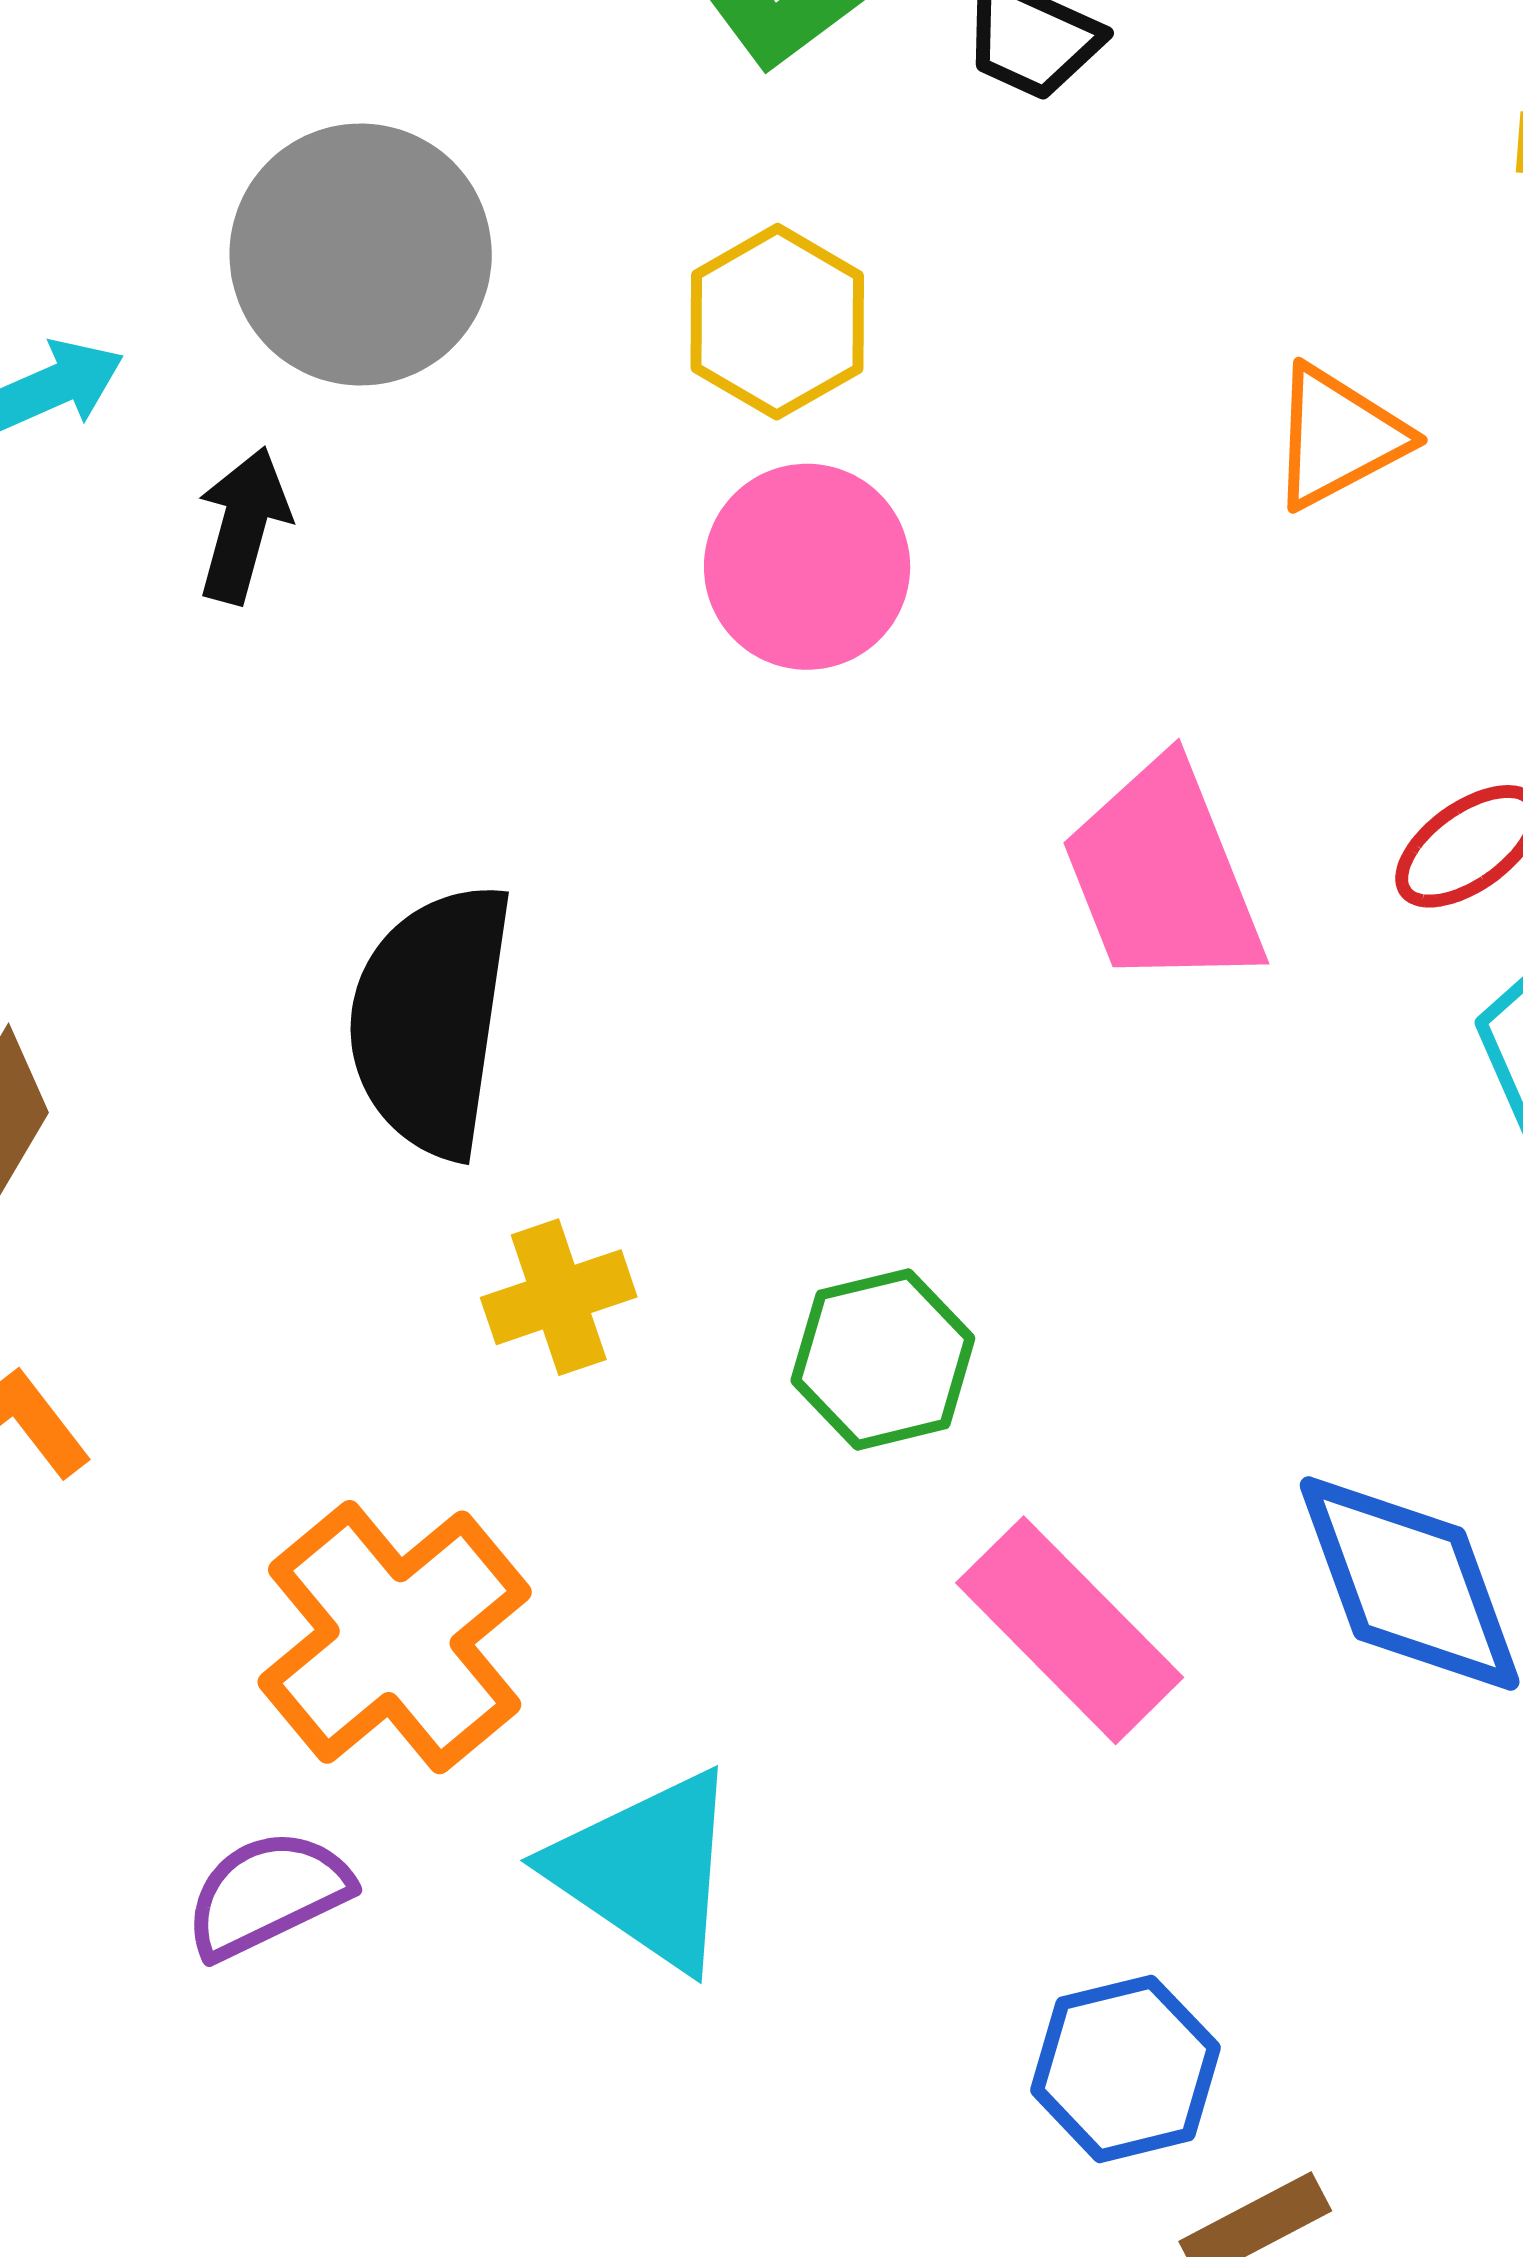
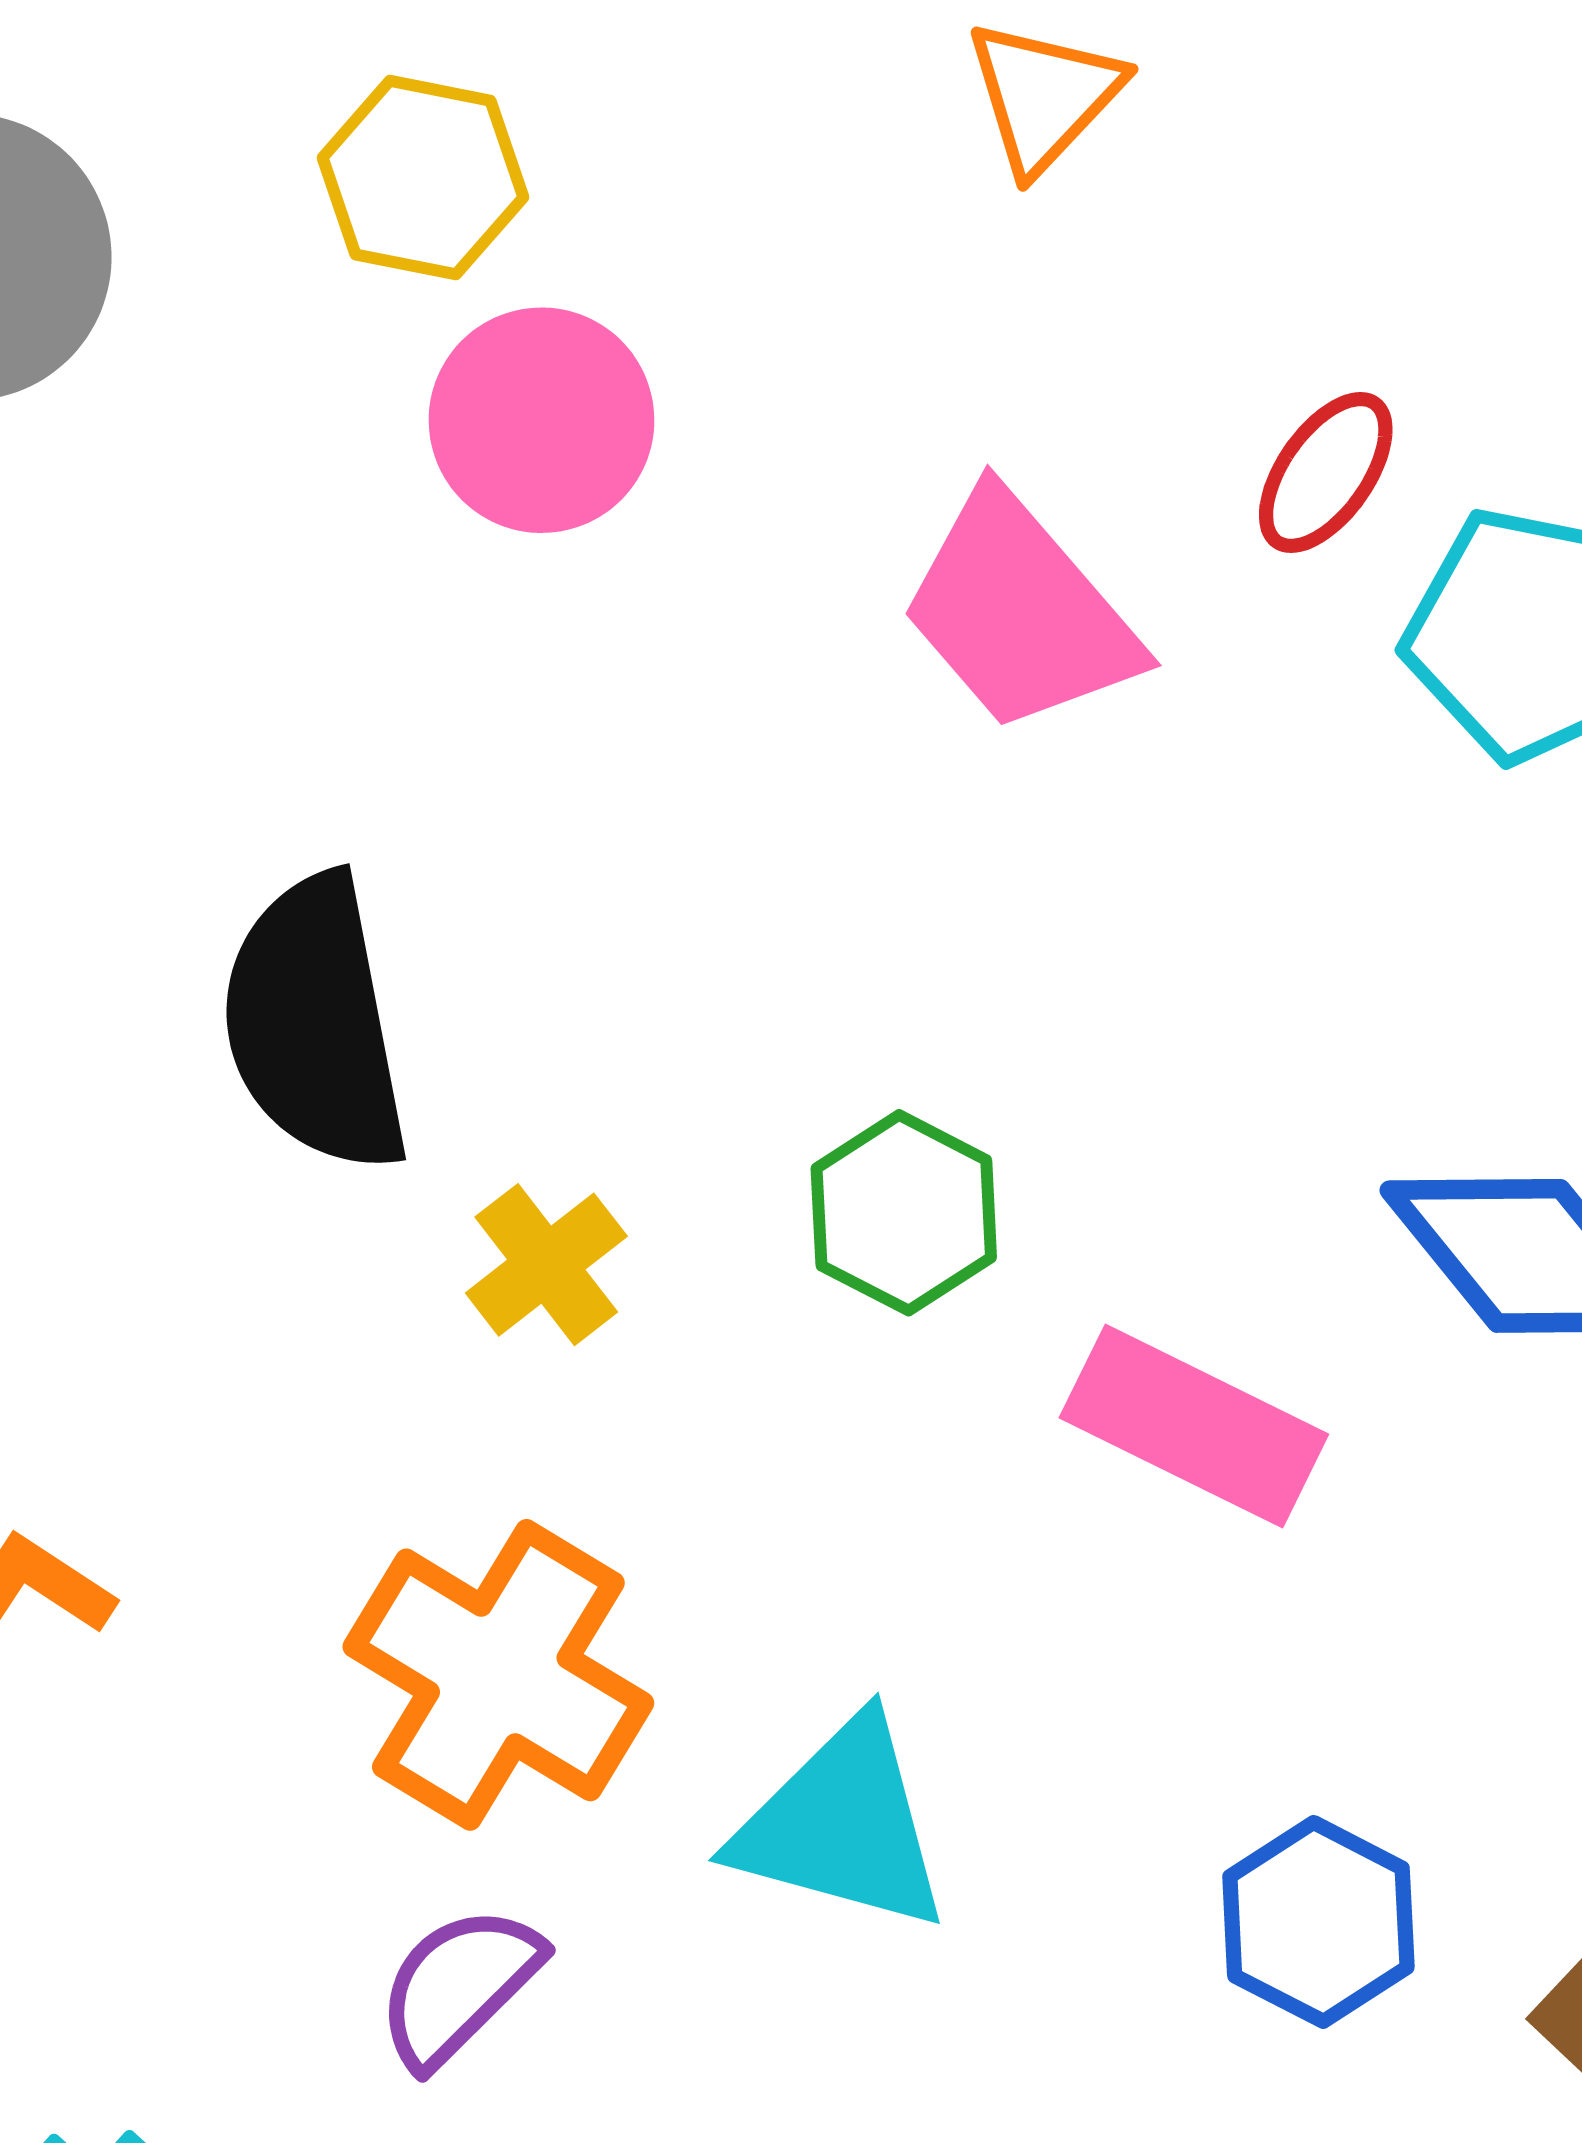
blue hexagon: (1125, 2069) -> (1318, 1922), moved

